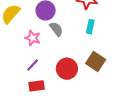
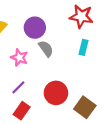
brown square: (96, 61) -> (85, 107), moved
red rectangle: (37, 86) -> (22, 111), turned -49

